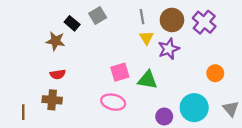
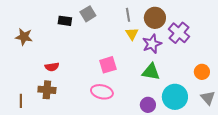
purple cross: (204, 22) -> (179, 33), moved
black rectangle: (72, 23) -> (65, 21), turned -32
brown star: (55, 41) -> (24, 37), moved
orange circle: (215, 73) -> (202, 72), moved
green triangle: (148, 80) -> (151, 72), moved

